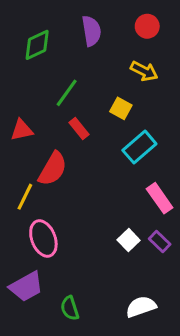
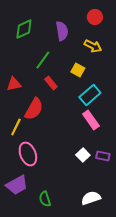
purple semicircle: (91, 31) -> (62, 31), moved
pink rectangle: (160, 198) -> (91, 120), moved
purple rectangle: (160, 242) -> (103, 156), turned -32

